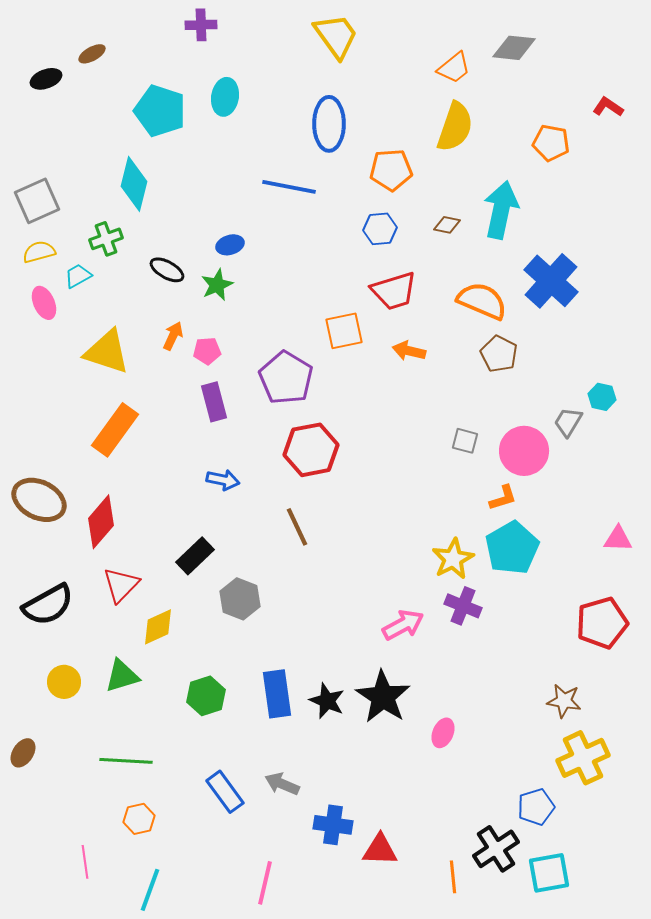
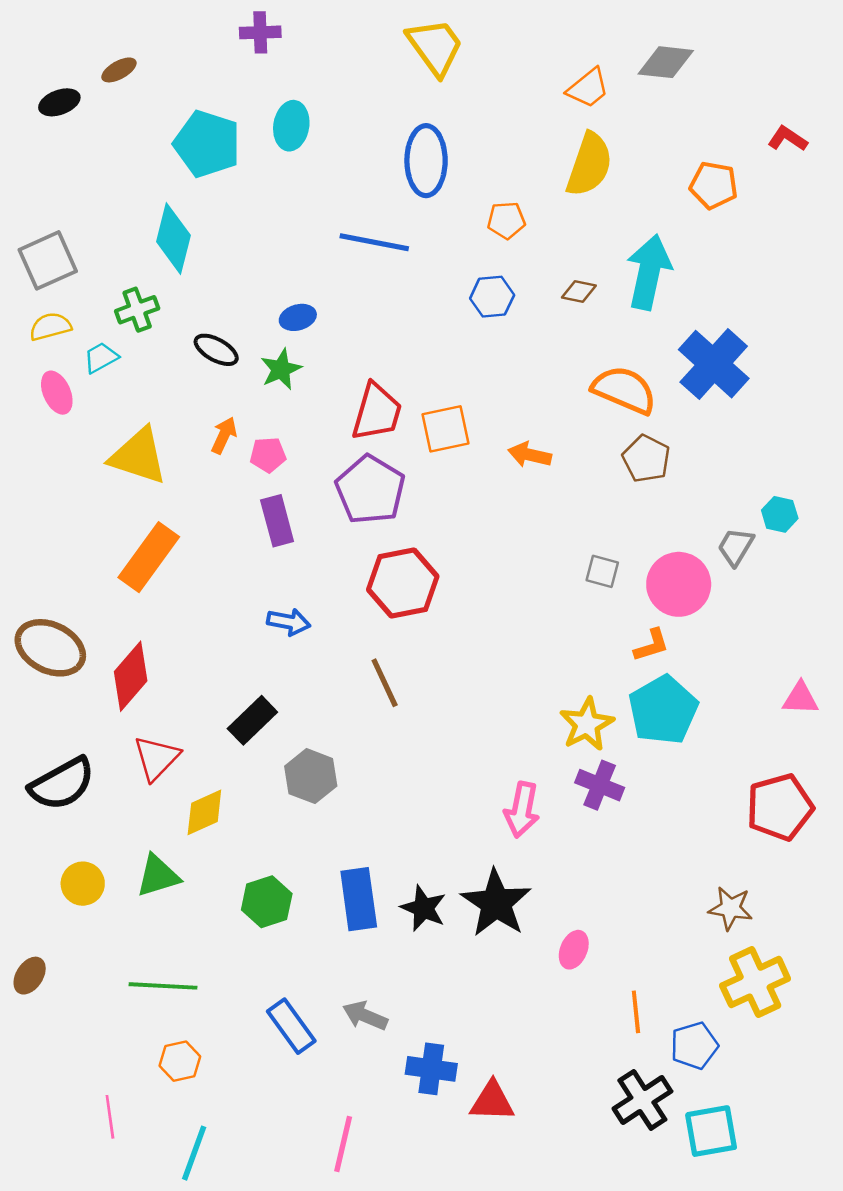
orange pentagon: (391, 170) -> (506, 220), size x0.7
red trapezoid: (394, 291) -> (377, 412), moved, turned -57
pink arrow: (403, 625) -> (522, 810), turned 129
orange line: (453, 877) -> (636, 1012), moved

